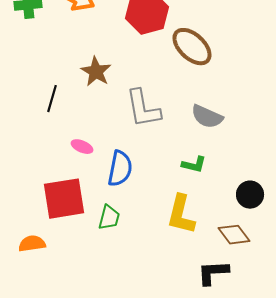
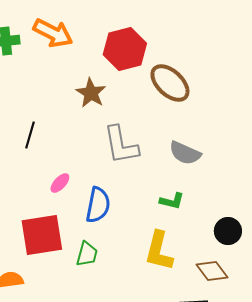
brown star: (96, 72) -> (91, 93), moved
pink ellipse: (82, 147) -> (60, 183), turned -70

